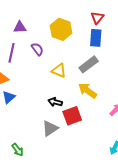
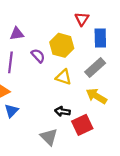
red triangle: (97, 18) -> (82, 19), moved
yellow hexagon: (61, 29) -> (62, 45), moved
gray triangle: (50, 128) -> (49, 137), moved, turned -36

